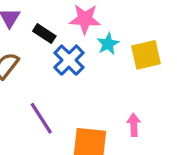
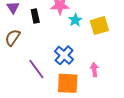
black rectangle: (44, 34) -> (35, 16), turned 48
blue cross: (69, 60) -> (64, 55), moved

